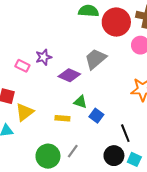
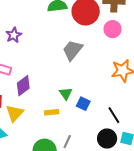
purple star: (44, 57) -> (14, 35), moved
purple diamond: (69, 75) -> (23, 86), moved, turned -50
green triangle: (80, 102) -> (66, 94), turned 48

